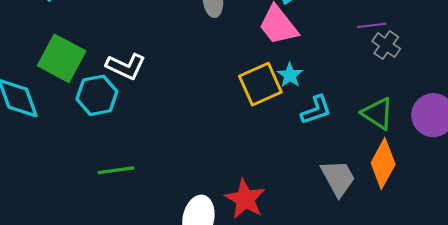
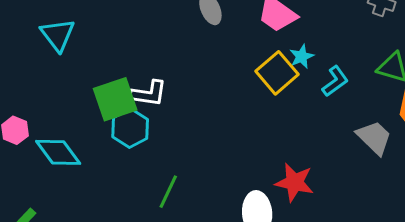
green square: (62, 58) -> (115, 99), moved, turned -30
cyan star: (290, 75) -> (302, 56), turned 30
green line: (116, 170) -> (168, 192), turned -40

